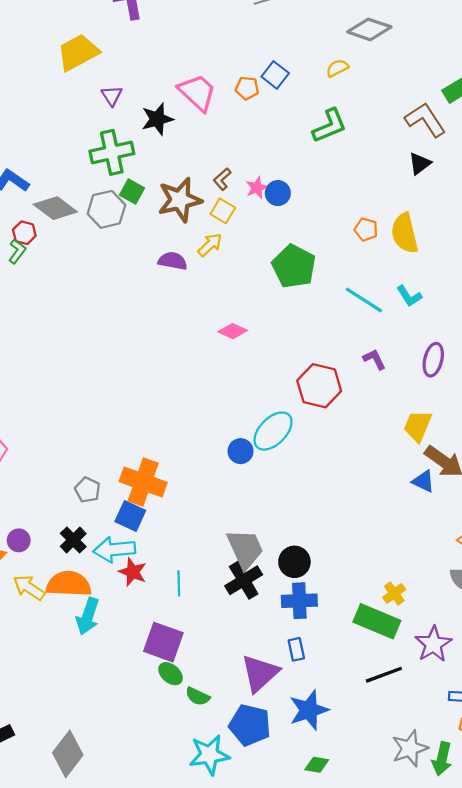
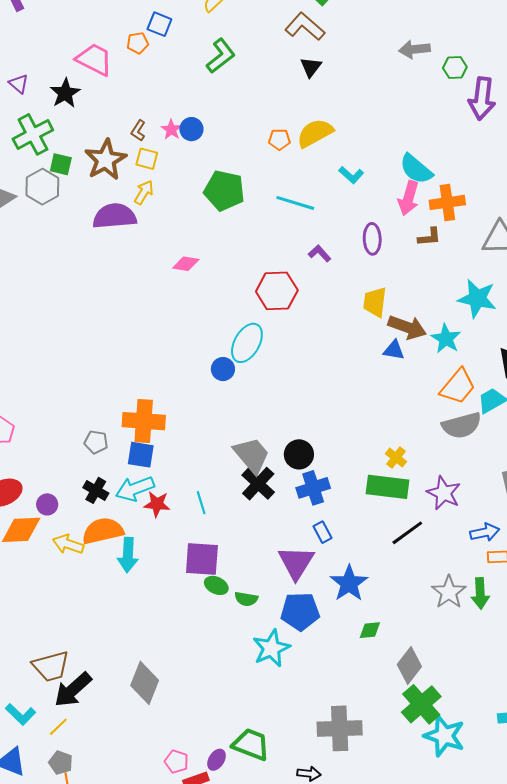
yellow semicircle: (405, 233) -> (315, 133), turned 90
purple semicircle: (173, 261) -> (115, 216), size x1.6
cyan L-shape: (409, 296) -> (351, 175), moved

